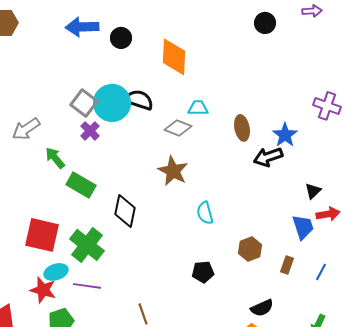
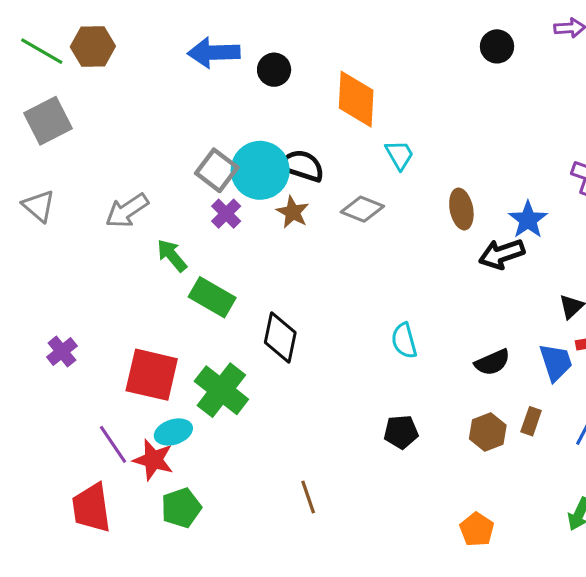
cyan trapezoid: (198, 108) -> (399, 155), moved, turned 60
brown star: (173, 171) -> (293, 212), moved, size x0.7
brown hexagon: (250, 249) -> (488, 432), moved
purple line: (87, 286) -> (113, 444), moved, turned 48
black semicircle: (262, 308) -> (492, 362), moved

